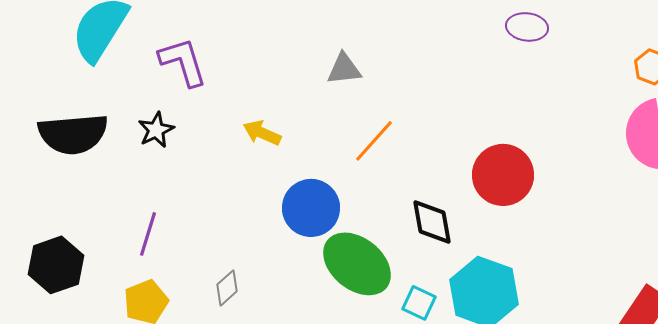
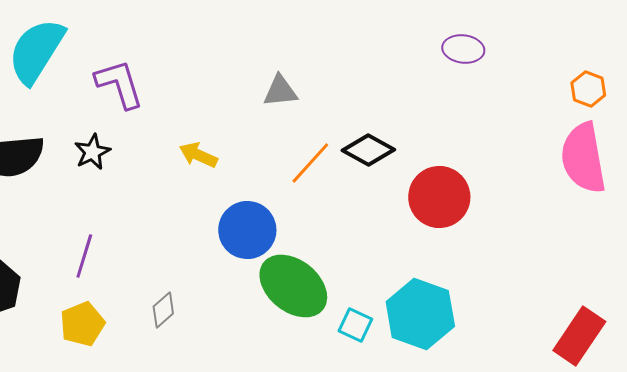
black diamond: (432, 222) -> (368, 150), moved, turned -51

